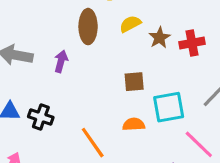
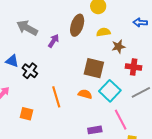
red cross: (192, 43) -> (134, 67), moved
brown square: (134, 82) -> (94, 68), size x1.5
cyan square: (169, 107) -> (110, 91), turned 35

